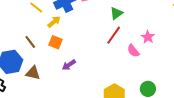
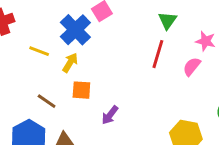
green triangle: (116, 13) -> (167, 21), moved
pink semicircle: (133, 51) -> (192, 67), turned 96

